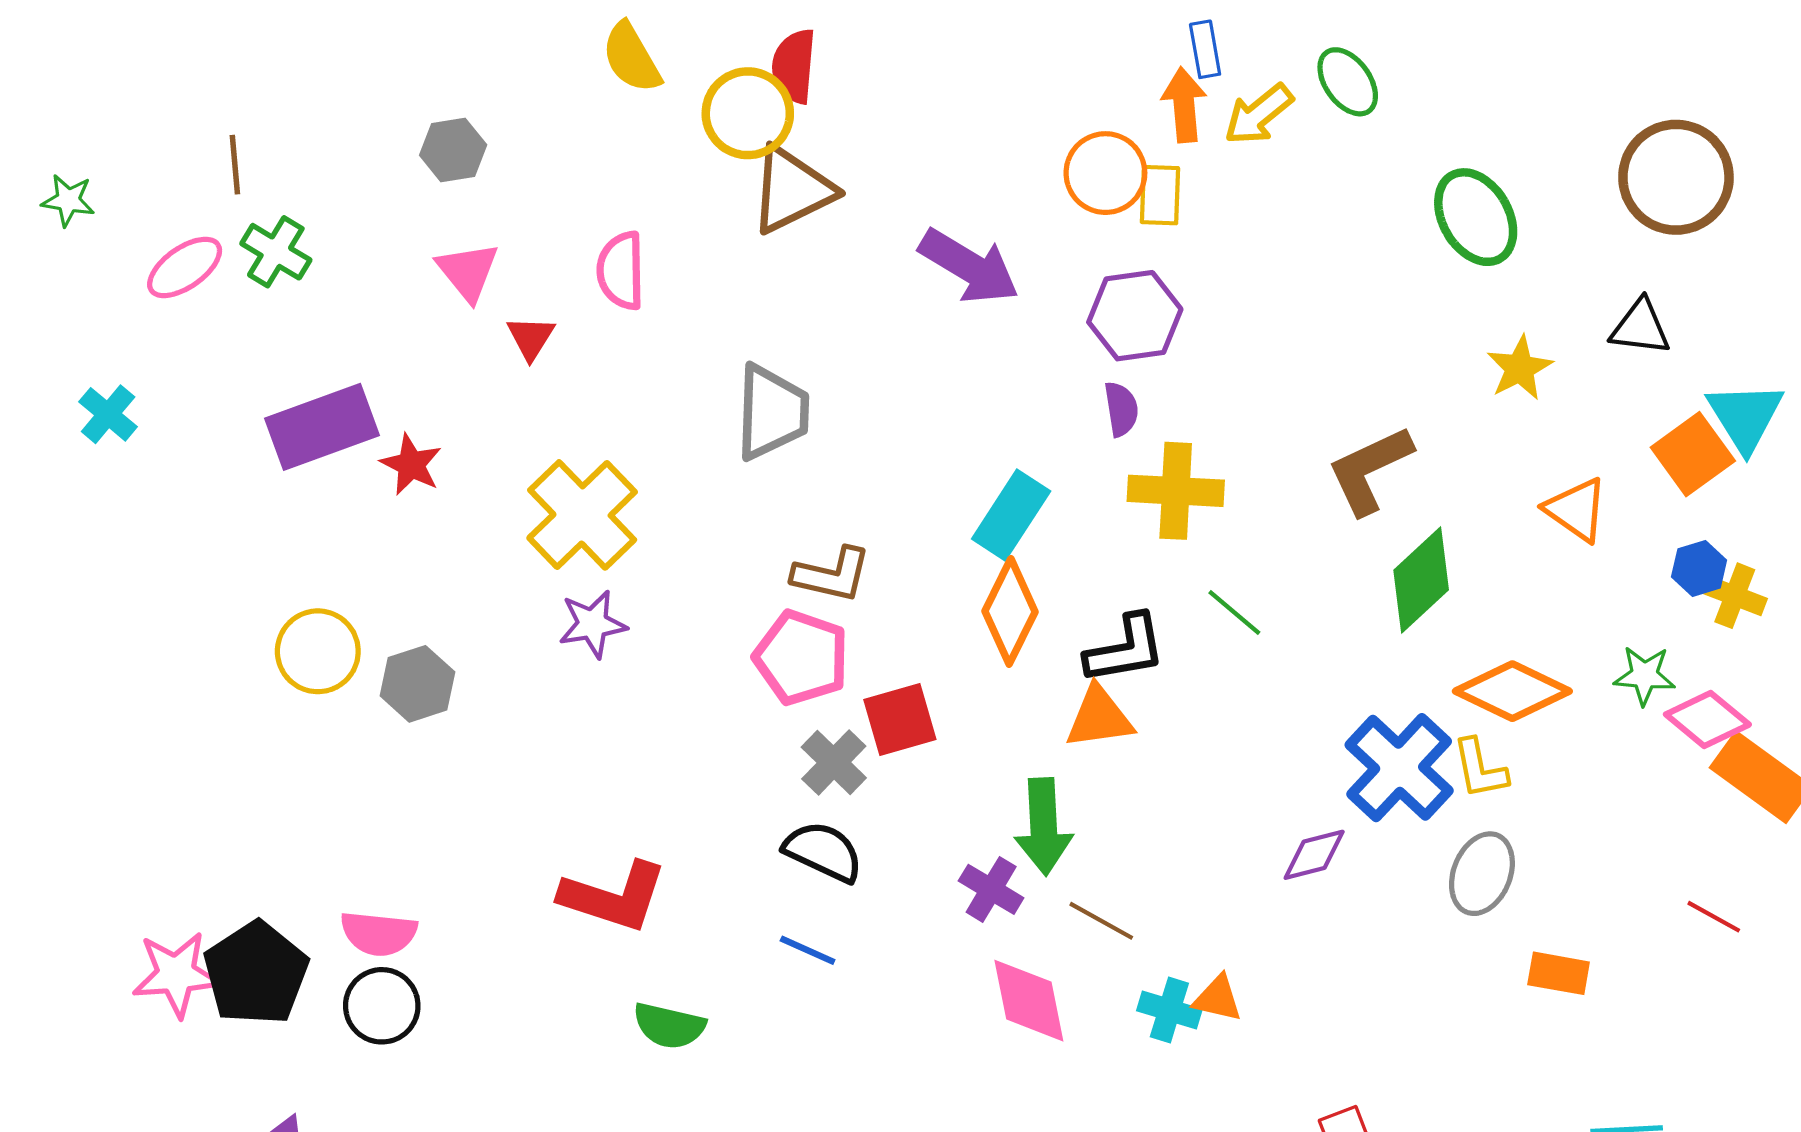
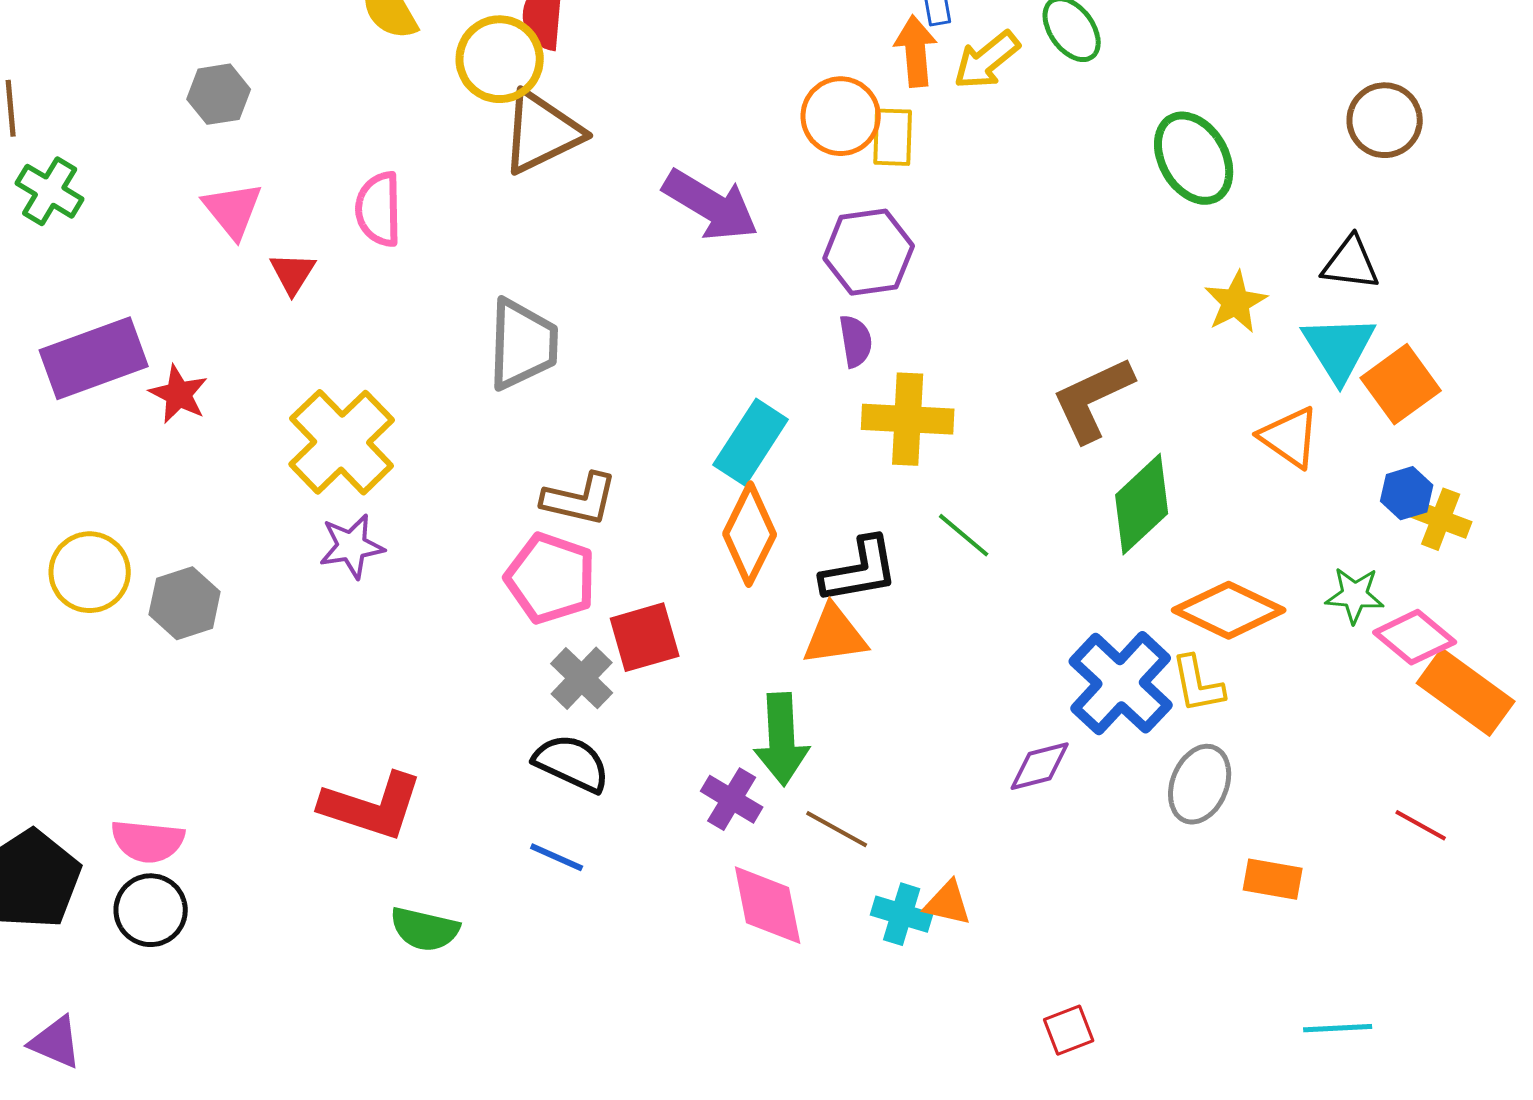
brown circle: (1676, 177) -> (1385, 120), size x0.7
cyan triangle: (1745, 416) -> (1339, 348), moved

